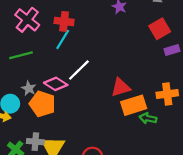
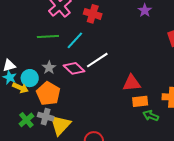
cyan line: (63, 39) -> (75, 40), moved
orange pentagon: (42, 104) -> (48, 94), moved
orange rectangle: (134, 105) -> (140, 101), size x0.7

